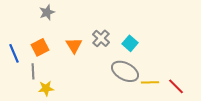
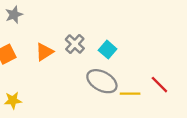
orange triangle: (74, 45) -> (44, 52), turned 30
red line: (176, 86) -> (159, 85), moved

